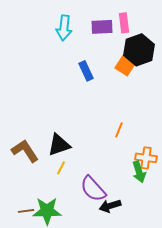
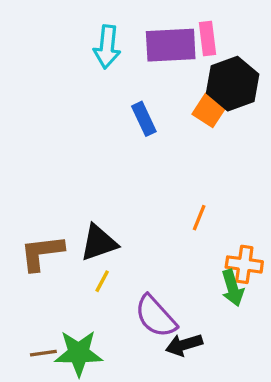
purple rectangle: (102, 27) -> (171, 45), size x1.4
brown L-shape: (25, 151) -> (42, 253), turned -64

